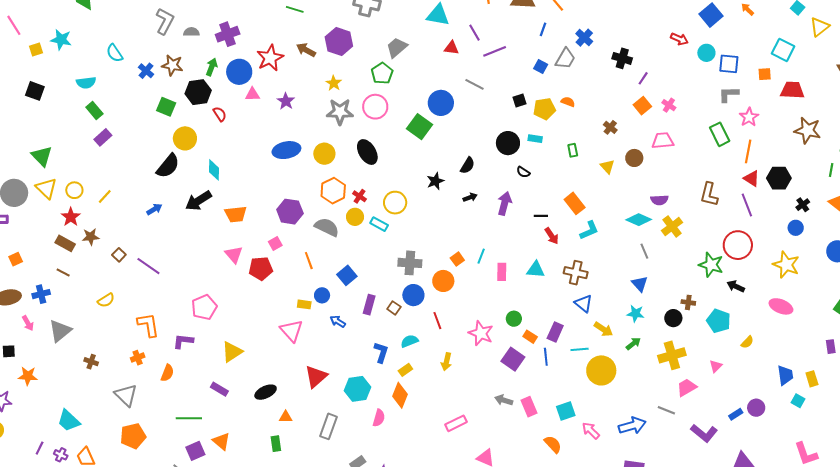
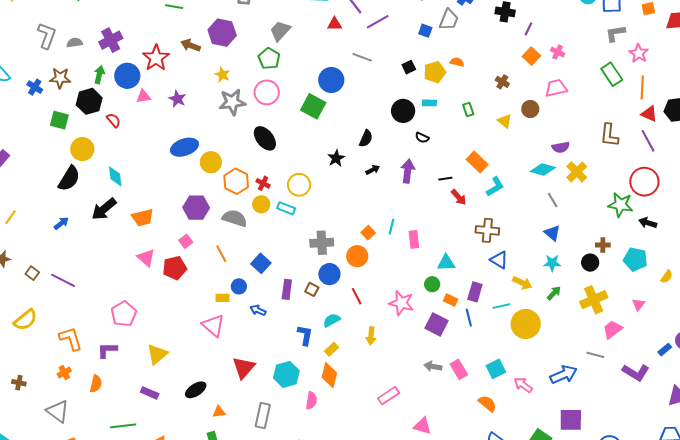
yellow circle: (324, 154) -> (211, 162), moved
cyan triangle: (536, 270) -> (446, 263), moved
yellow semicircle: (106, 300) -> (25, 320), size x1.4

